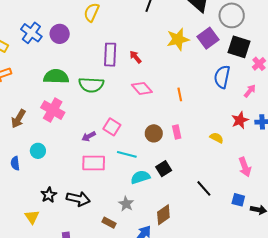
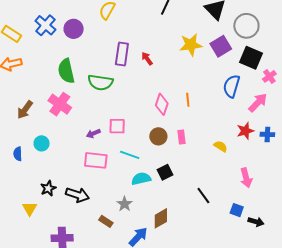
green semicircle: (56, 76) -> (66, 71), turned -110
pink diamond: (142, 88) -> (162, 104), moved, turned 55
pink arrow: (250, 91) -> (258, 103), size x1.5
pink square: (112, 127) -> (117, 126), turned -36

